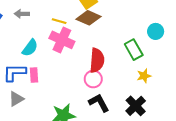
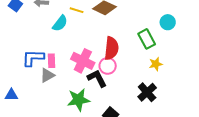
pink cross: (62, 40) -> (83, 61), moved
cyan semicircle: (30, 48) -> (60, 23), moved
gray triangle: (16, 99) -> (47, 75), moved
black L-shape: (99, 103) -> (97, 78), moved

